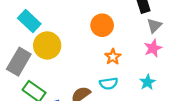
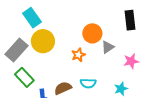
gray triangle: (154, 26) -> (108, 47), moved
orange star: (113, 57) -> (78, 55), moved

